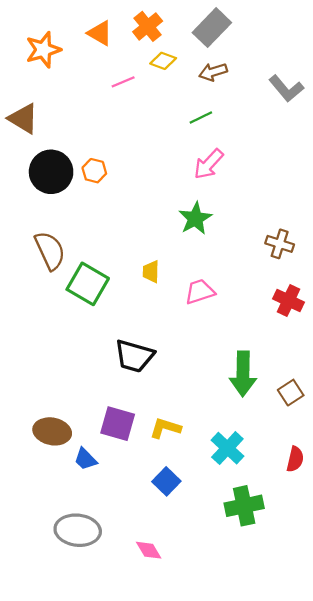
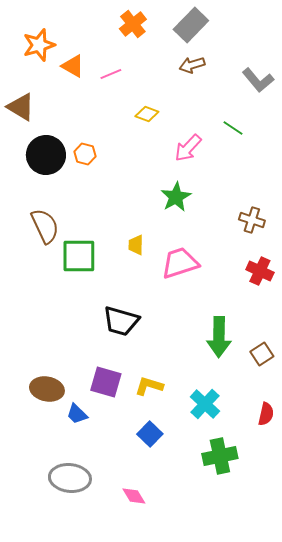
orange triangle: (100, 33) -> (73, 66), moved
yellow diamond: (163, 61) -> (147, 114), moved
green line: (201, 117) -> (233, 128), moved, turned 60
green square: (88, 284) -> (79, 256), turned -30
pink trapezoid: (200, 292) -> (180, 263), size x1.4

